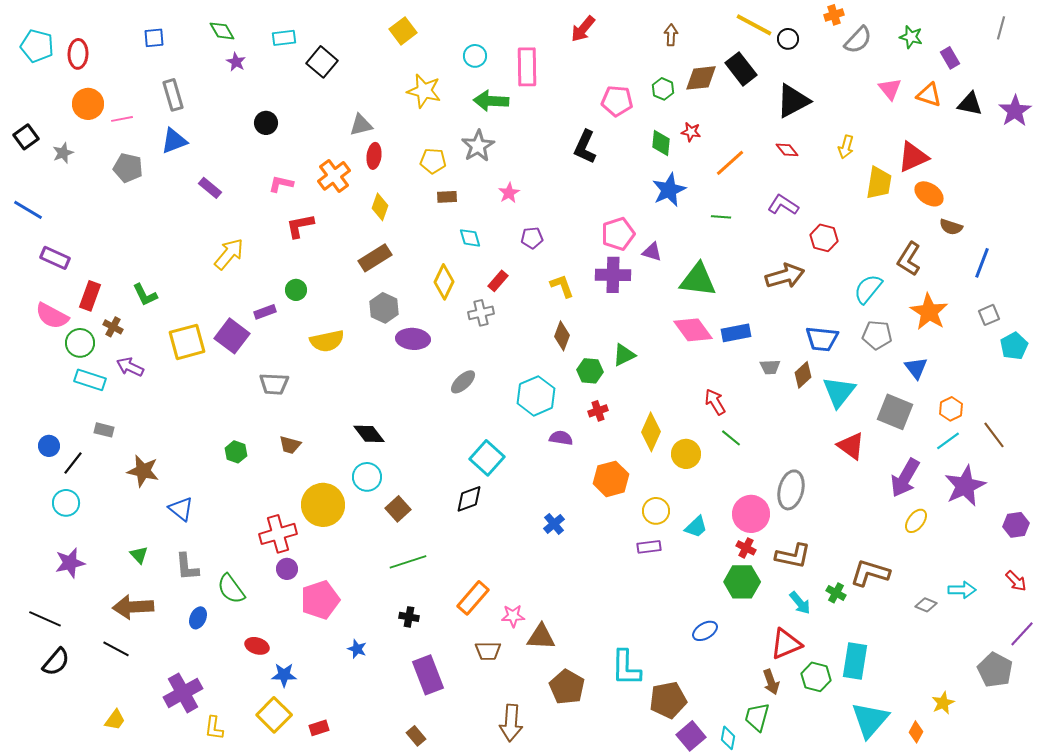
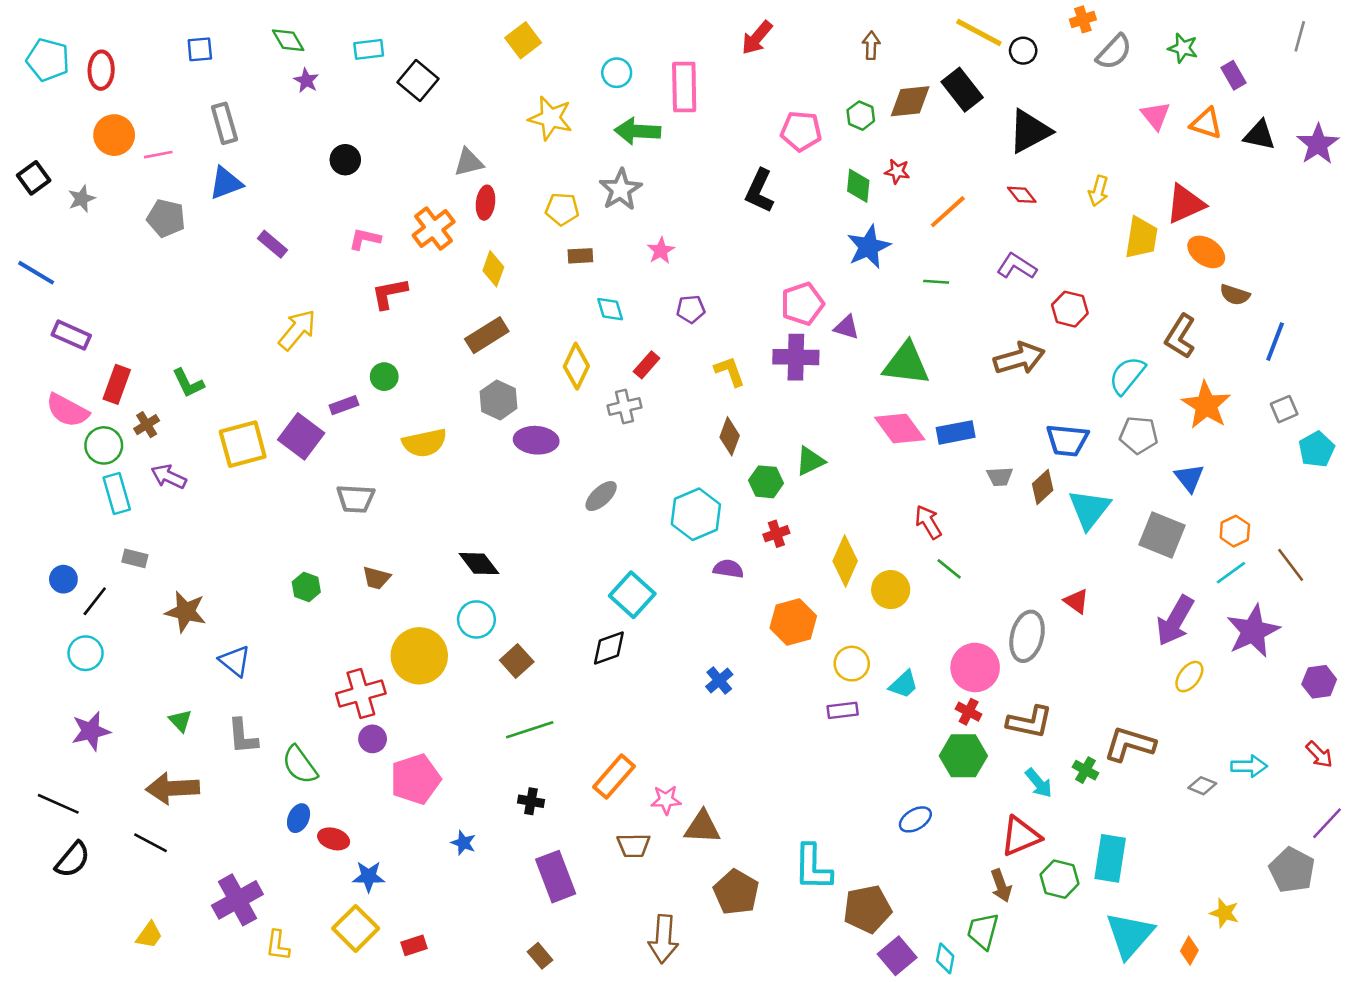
brown cross: (113, 327) -> (147, 425), turned 30
cyan rectangle: (90, 380) -> (117, 493), turned 56
red triangle: (851, 446) -> (1076, 601), moved, size x0.7
blue ellipse: (198, 618) -> (299, 818), moved
yellow star: (943, 703) -> (1224, 913), turned -30

